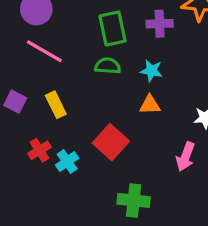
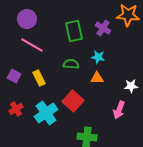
purple cross: (160, 24) -> (103, 28), turned 35
green semicircle: (108, 66) -> (71, 64), moved
red cross: (40, 150) -> (16, 109), moved
cyan cross: (67, 162) -> (46, 113), size x1.6

